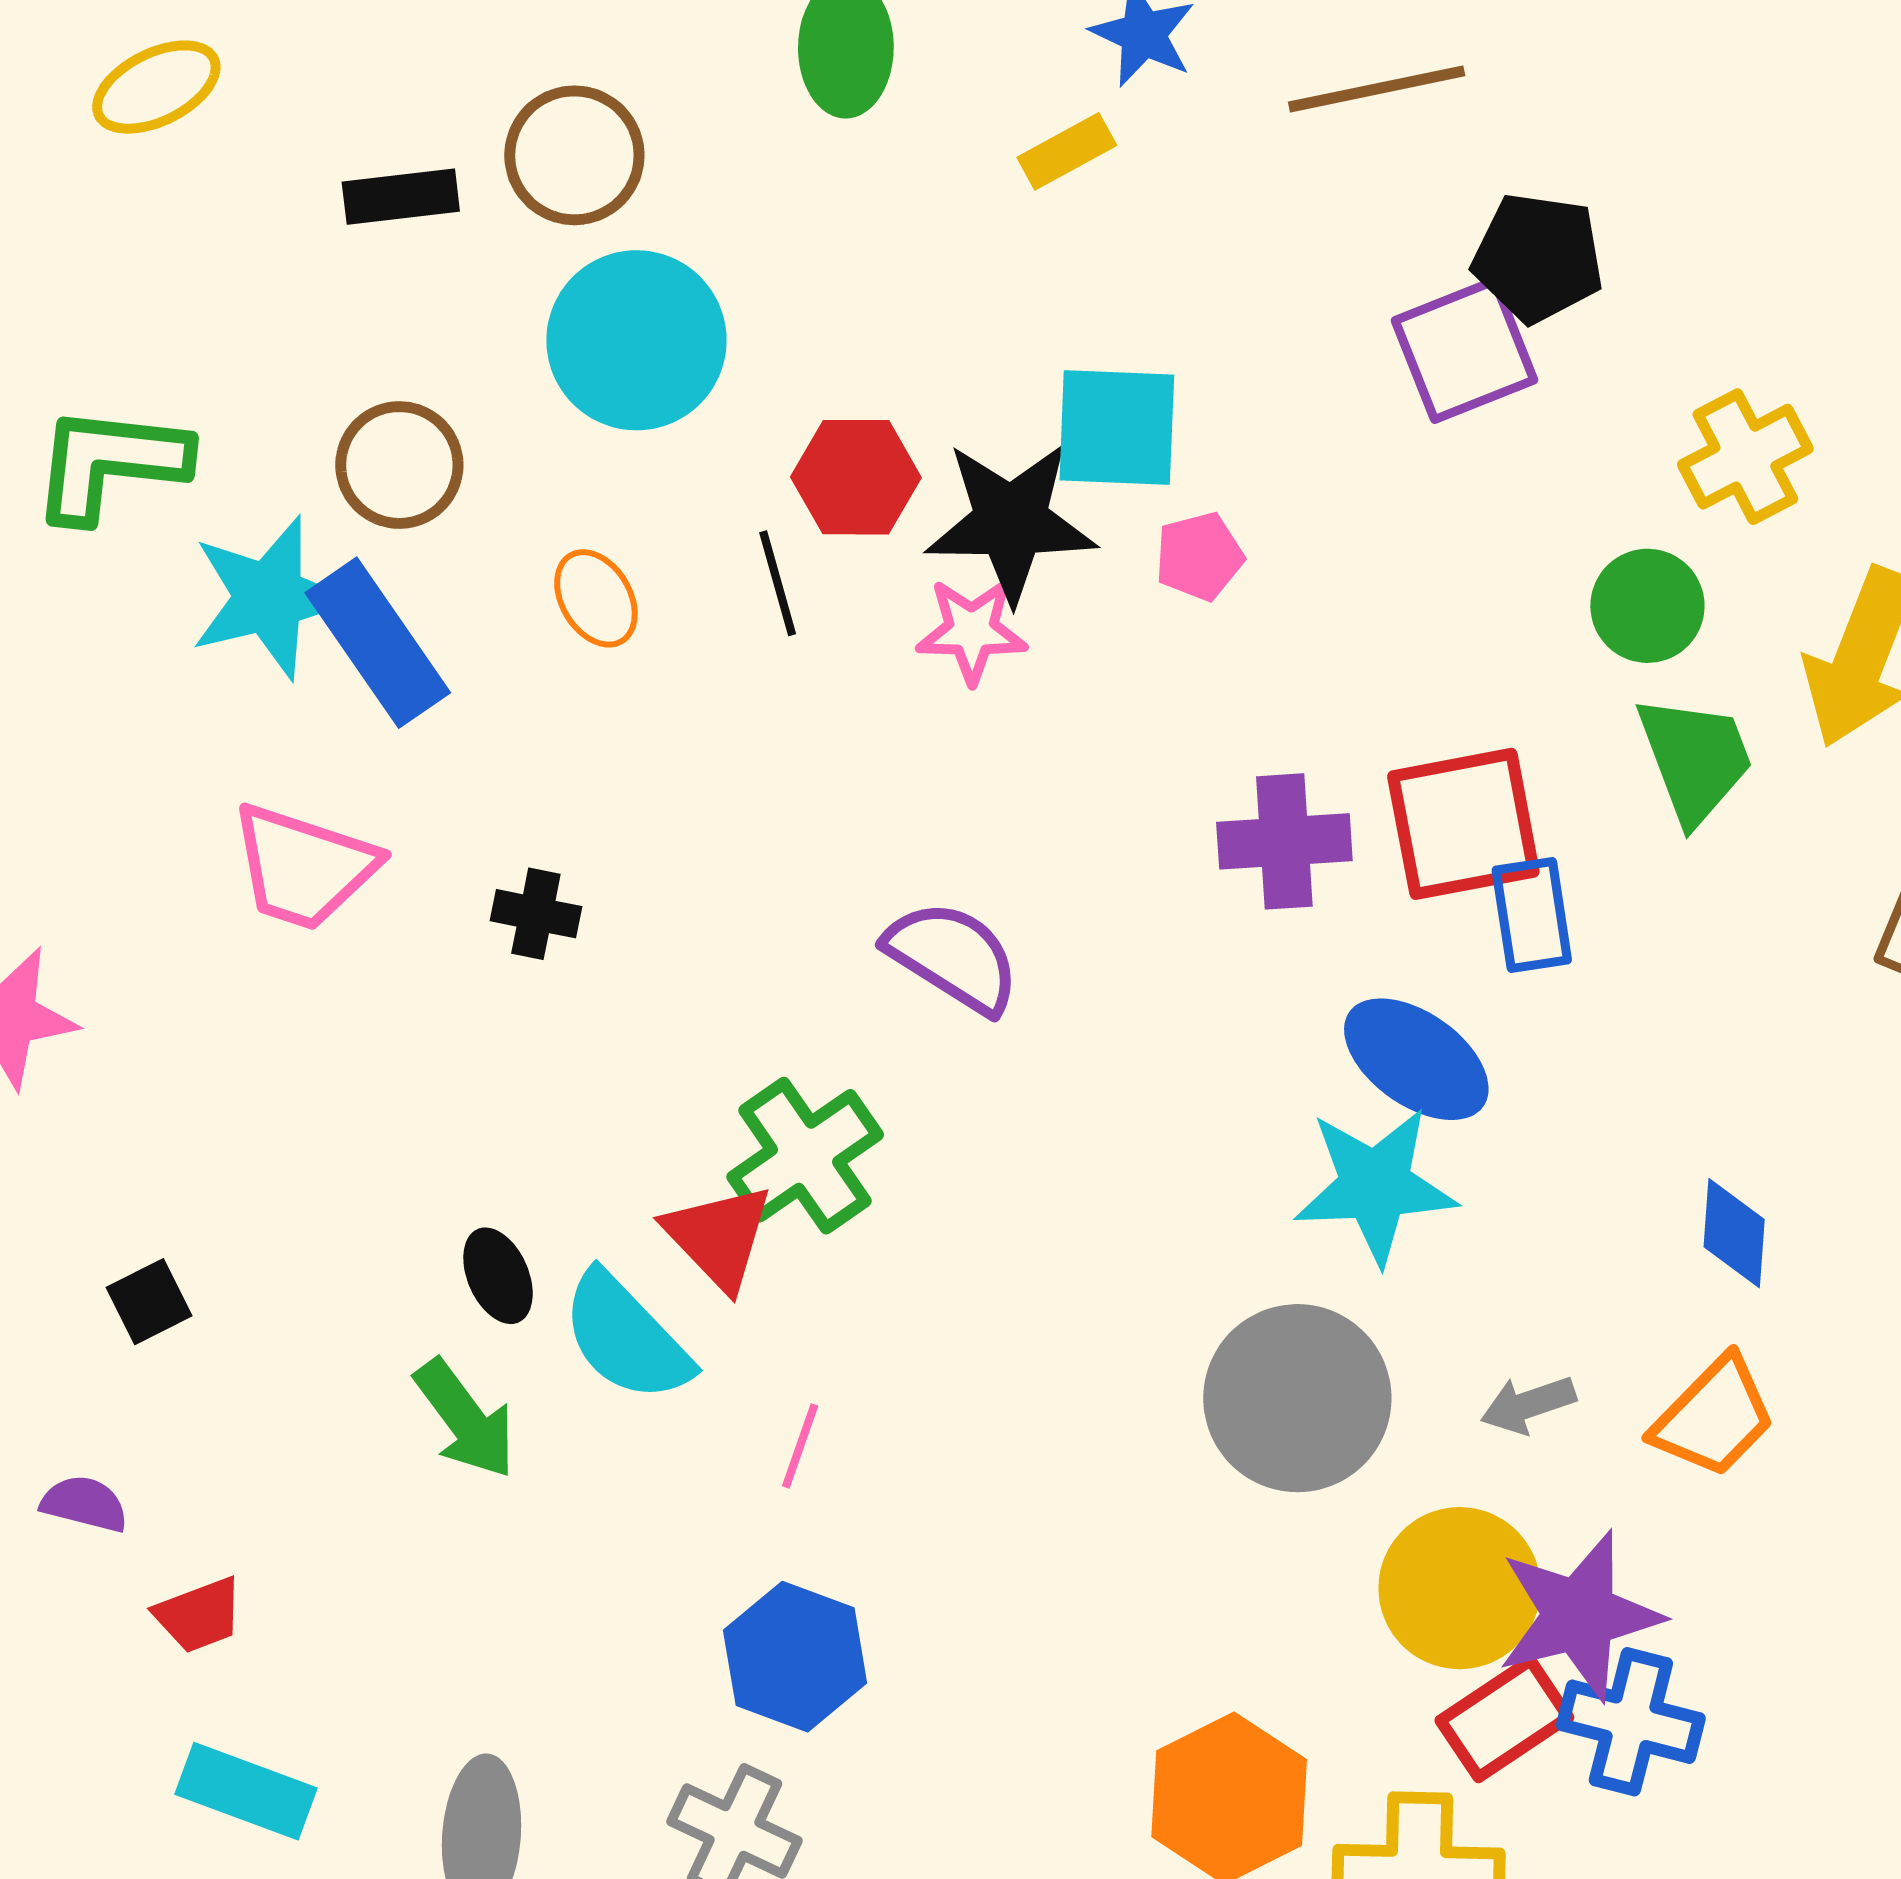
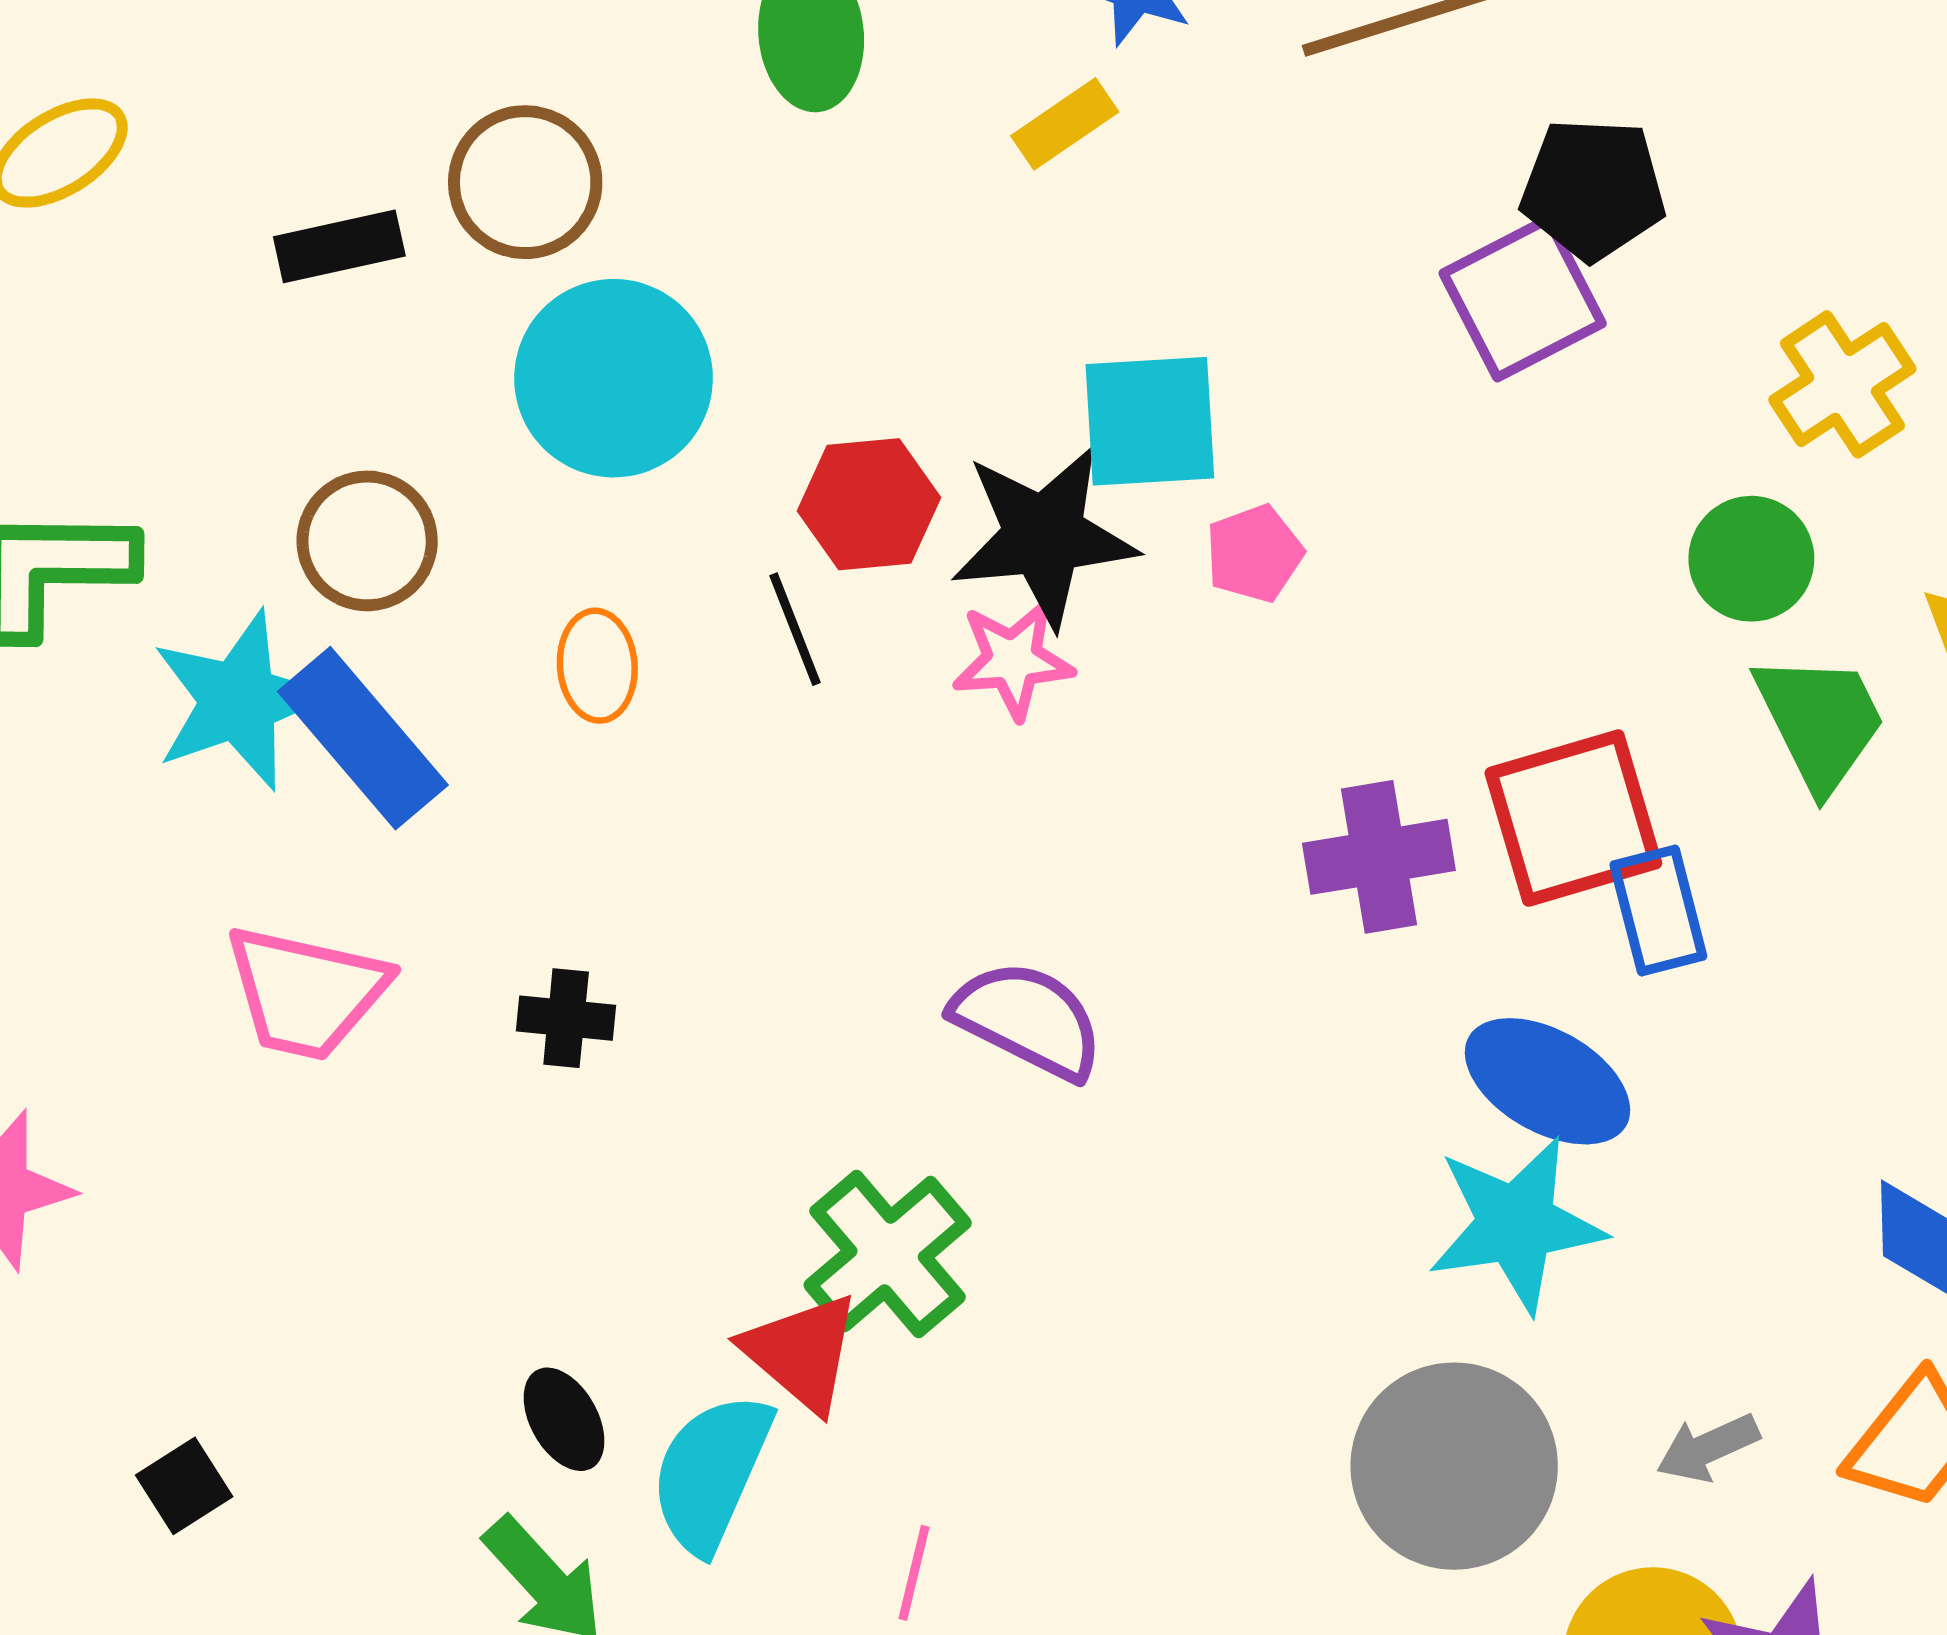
orange ellipse: (596, 598) -> (597, 666), turned 32
cyan semicircle: (626, 1337) -> (711, 1473), turned 73

